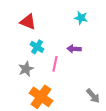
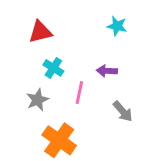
red triangle: (28, 22) -> (40, 32), turned -36
gray arrow: (93, 96) -> (123, 111), moved

